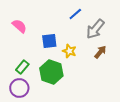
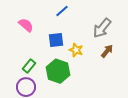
blue line: (75, 14) -> (62, 11), moved

